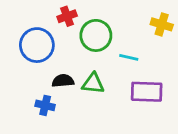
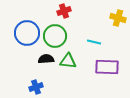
red cross: (67, 16) -> (64, 11), moved
green circle: (96, 35) -> (55, 36), moved
blue cross: (45, 105) -> (36, 87), moved, turned -32

